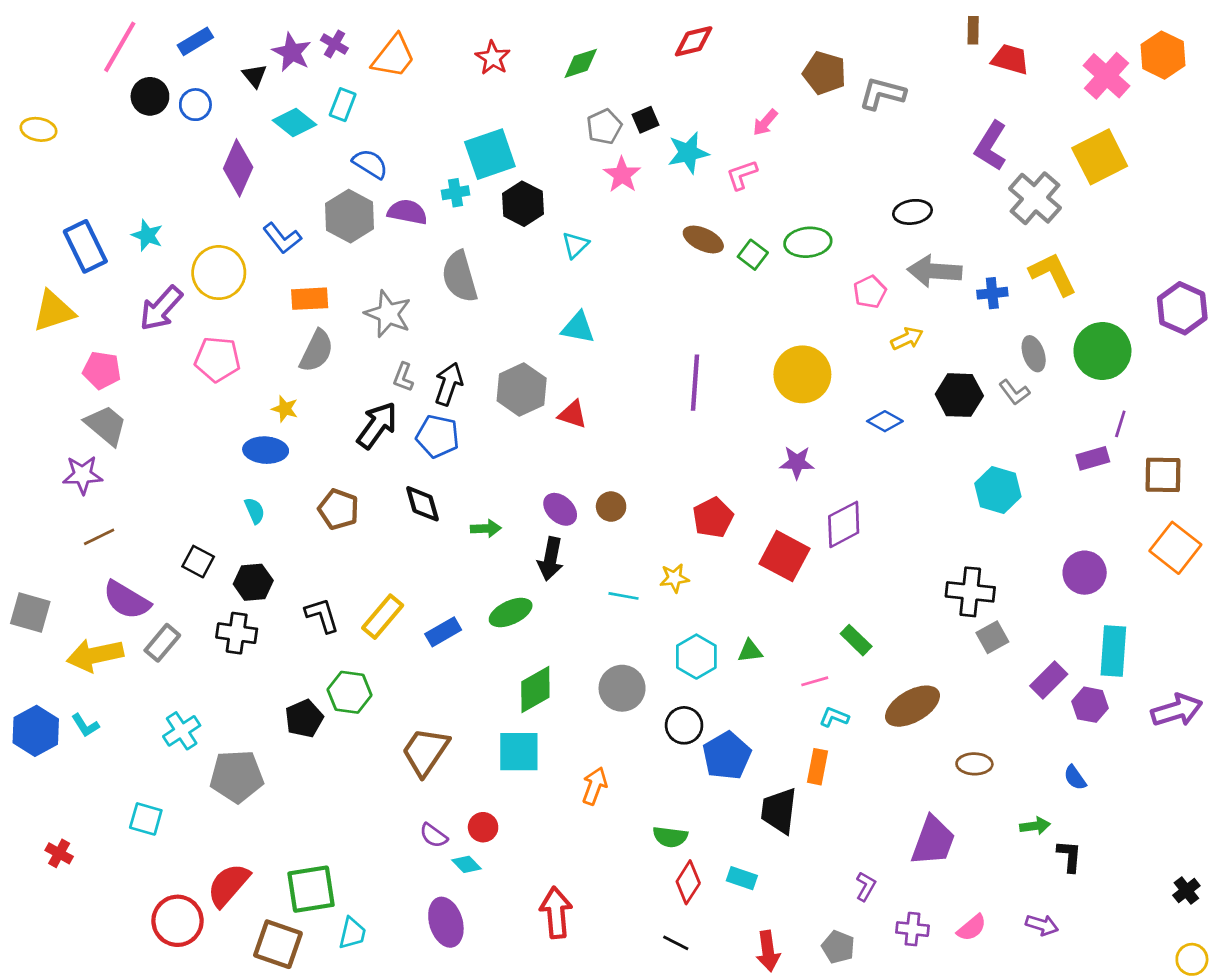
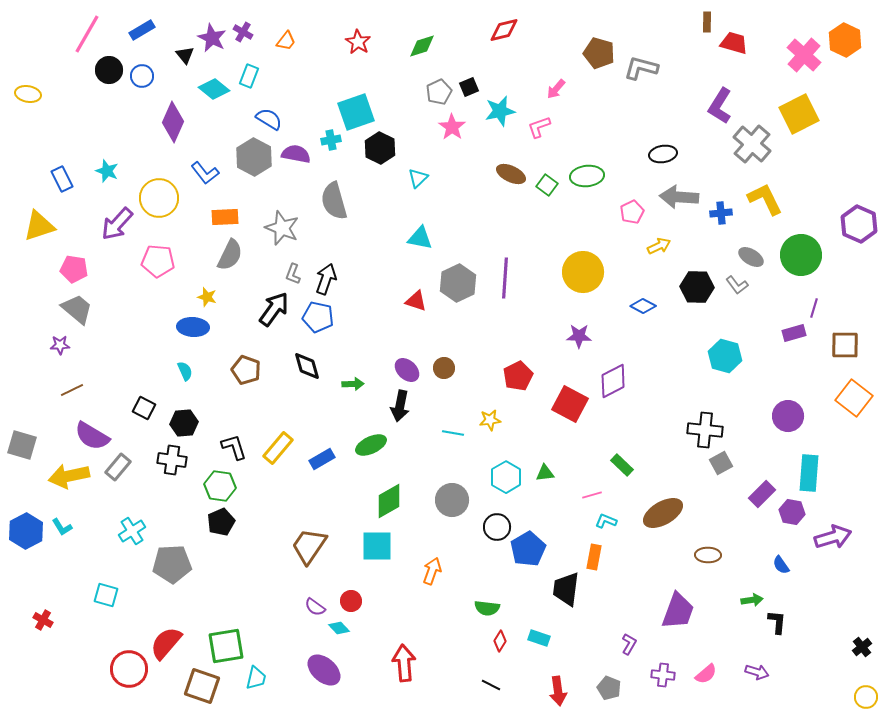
orange trapezoid: (394, 56) -> (286, 41), size x0.6
blue rectangle: (85, 246) -> (62, 179), size x0.7
gray ellipse: (1034, 354) -> (751, 257), turned -40
gray hexagon: (522, 390) -> (458, 283), moved
purple star: (83, 475) -> (60, 345), size x0.7
green hexagon: (350, 692) -> (220, 486), moved
purple arrow: (1177, 710) -> (833, 537), moved
red diamond: (688, 882) -> (500, 641), size x0.7
purple ellipse: (446, 922) -> (324, 670), turned -32

